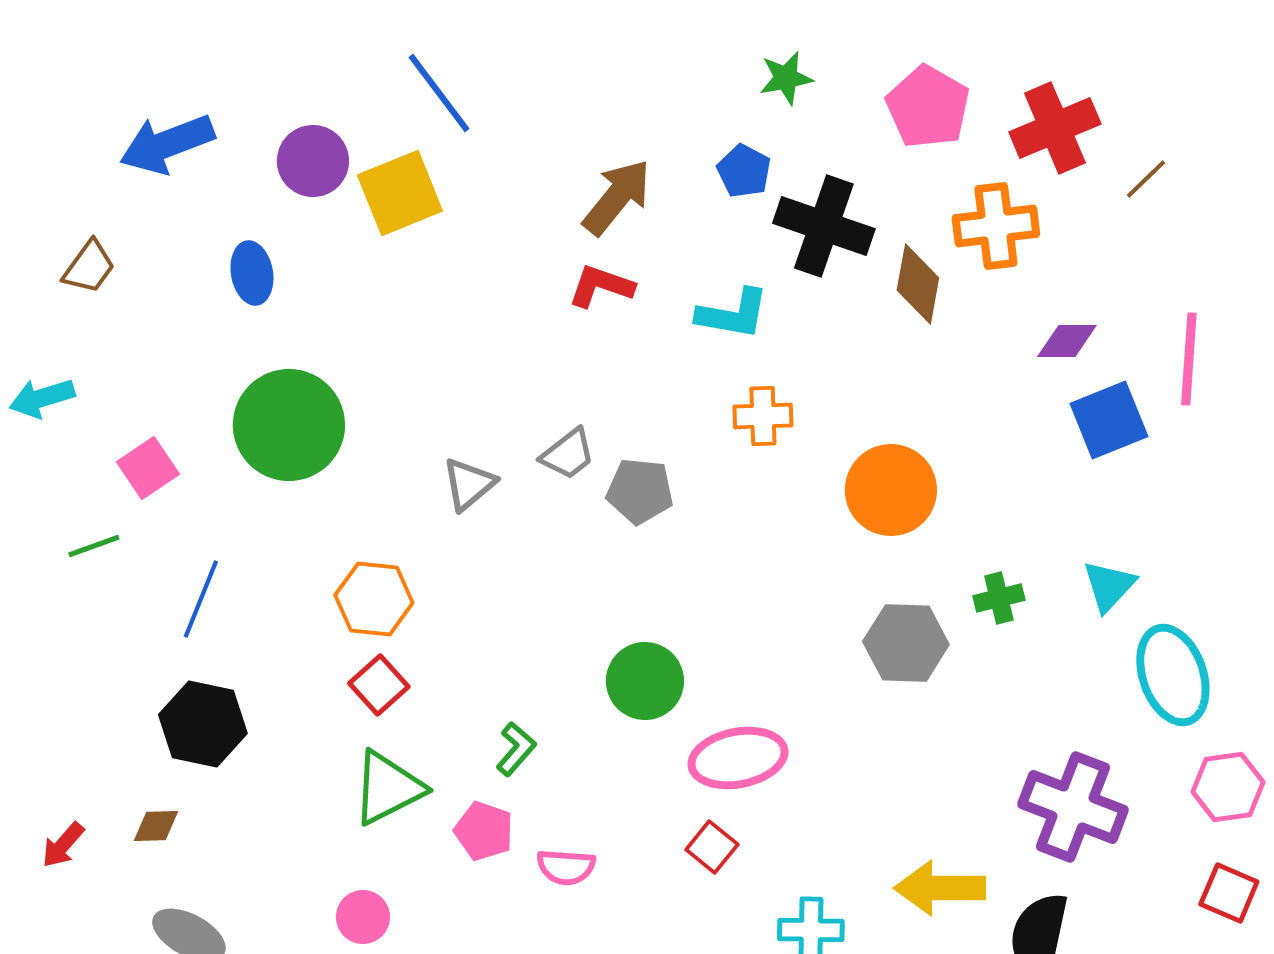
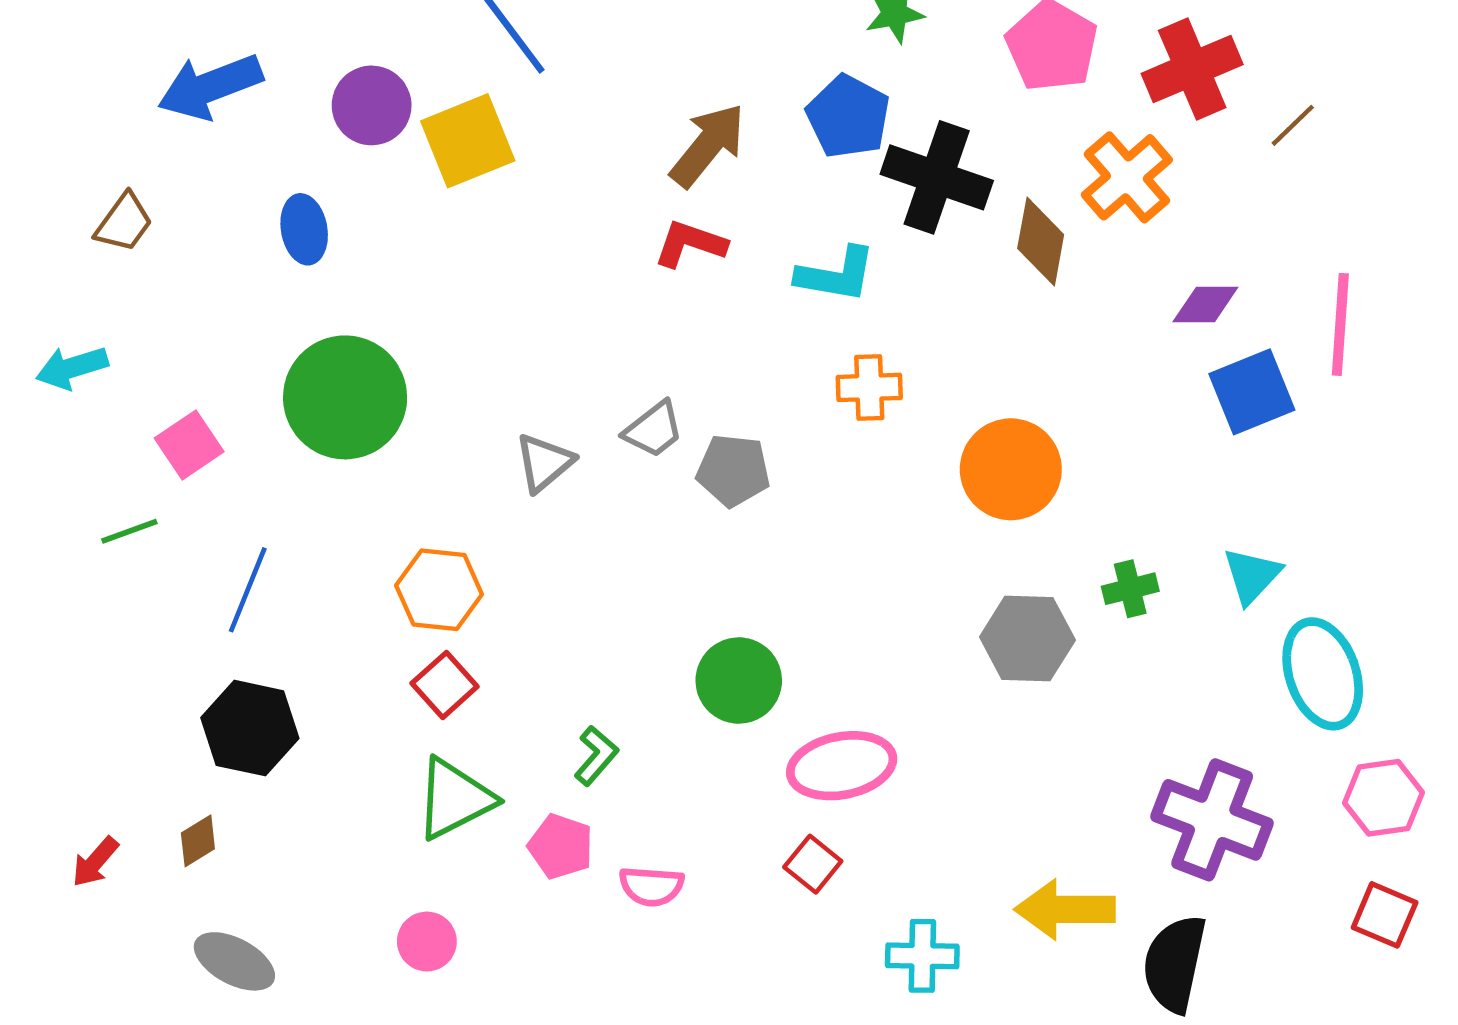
blue pentagon: (744, 171) -> (848, 117), size x1.4
orange cross: (996, 226) -> (1127, 177), turned -34
brown diamond: (156, 826) -> (198, 841), turned -30

